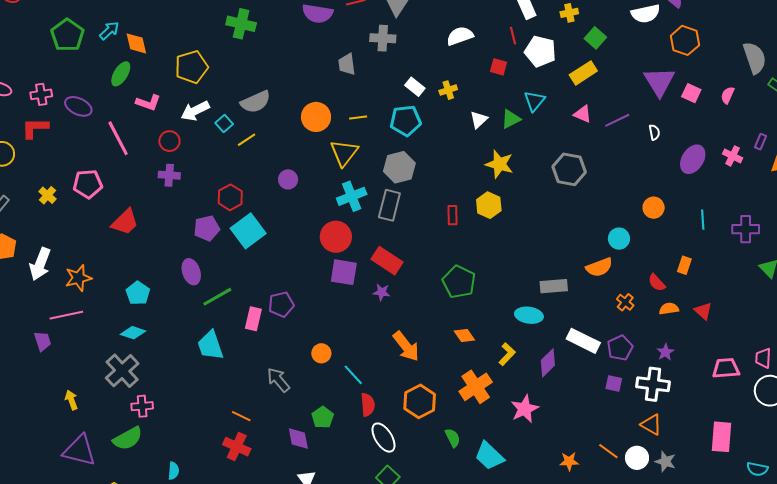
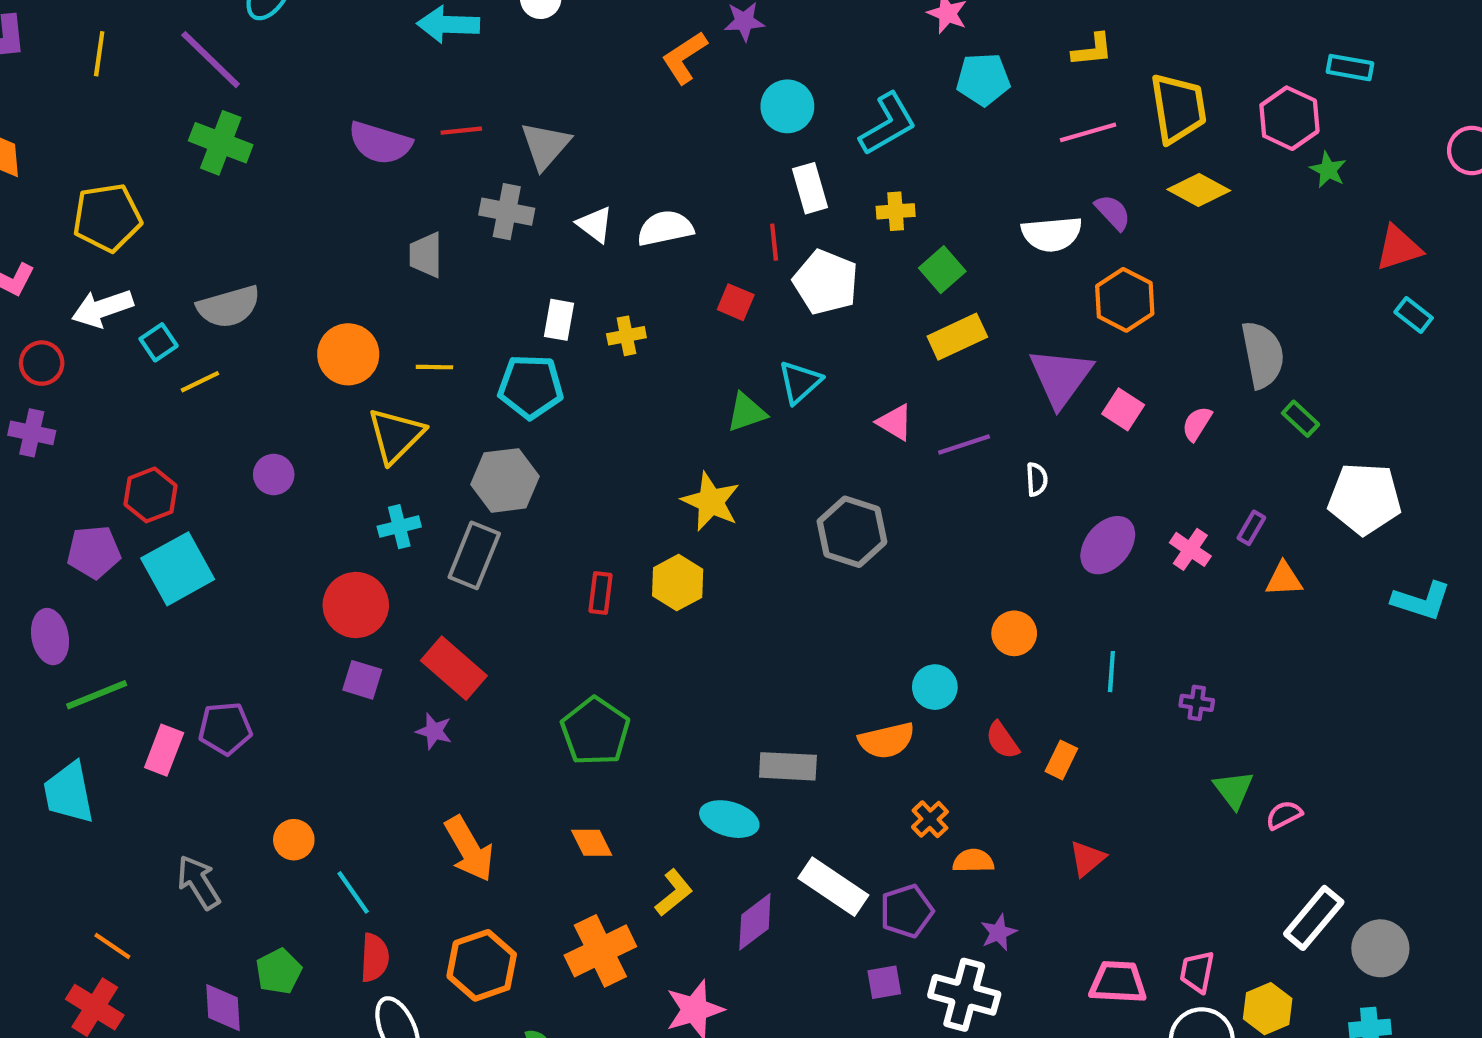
yellow rectangle: (583, 73) -> (957, 337), moved
white rectangle: (415, 87) -> (559, 320), turned 54
white triangle: (479, 120) -> (595, 225), moved, turned -48
cyan cross: (352, 196) -> (399, 527), size x0.7
purple cross: (746, 229) -> (1197, 703), size x0.6
purple square: (344, 272) -> (362, 680), size x0.7
red semicircle: (657, 283) -> (1002, 740), moved
orange semicircle: (669, 309) -> (973, 861), moved
red triangle: (703, 311) -> (1087, 858), turned 30
purple square: (614, 383) -> (884, 982), turned -30

